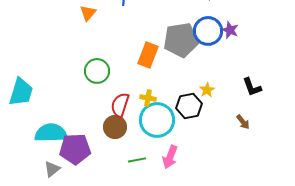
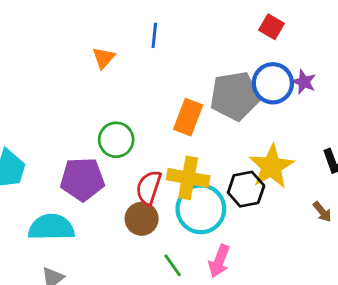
yellow star: (207, 90) -> (271, 167), size x2.0
yellow cross: (148, 98) -> (188, 178), size x1.8
purple pentagon: (75, 149) -> (82, 179), moved
green line: (137, 160) -> (173, 265), turned 66

